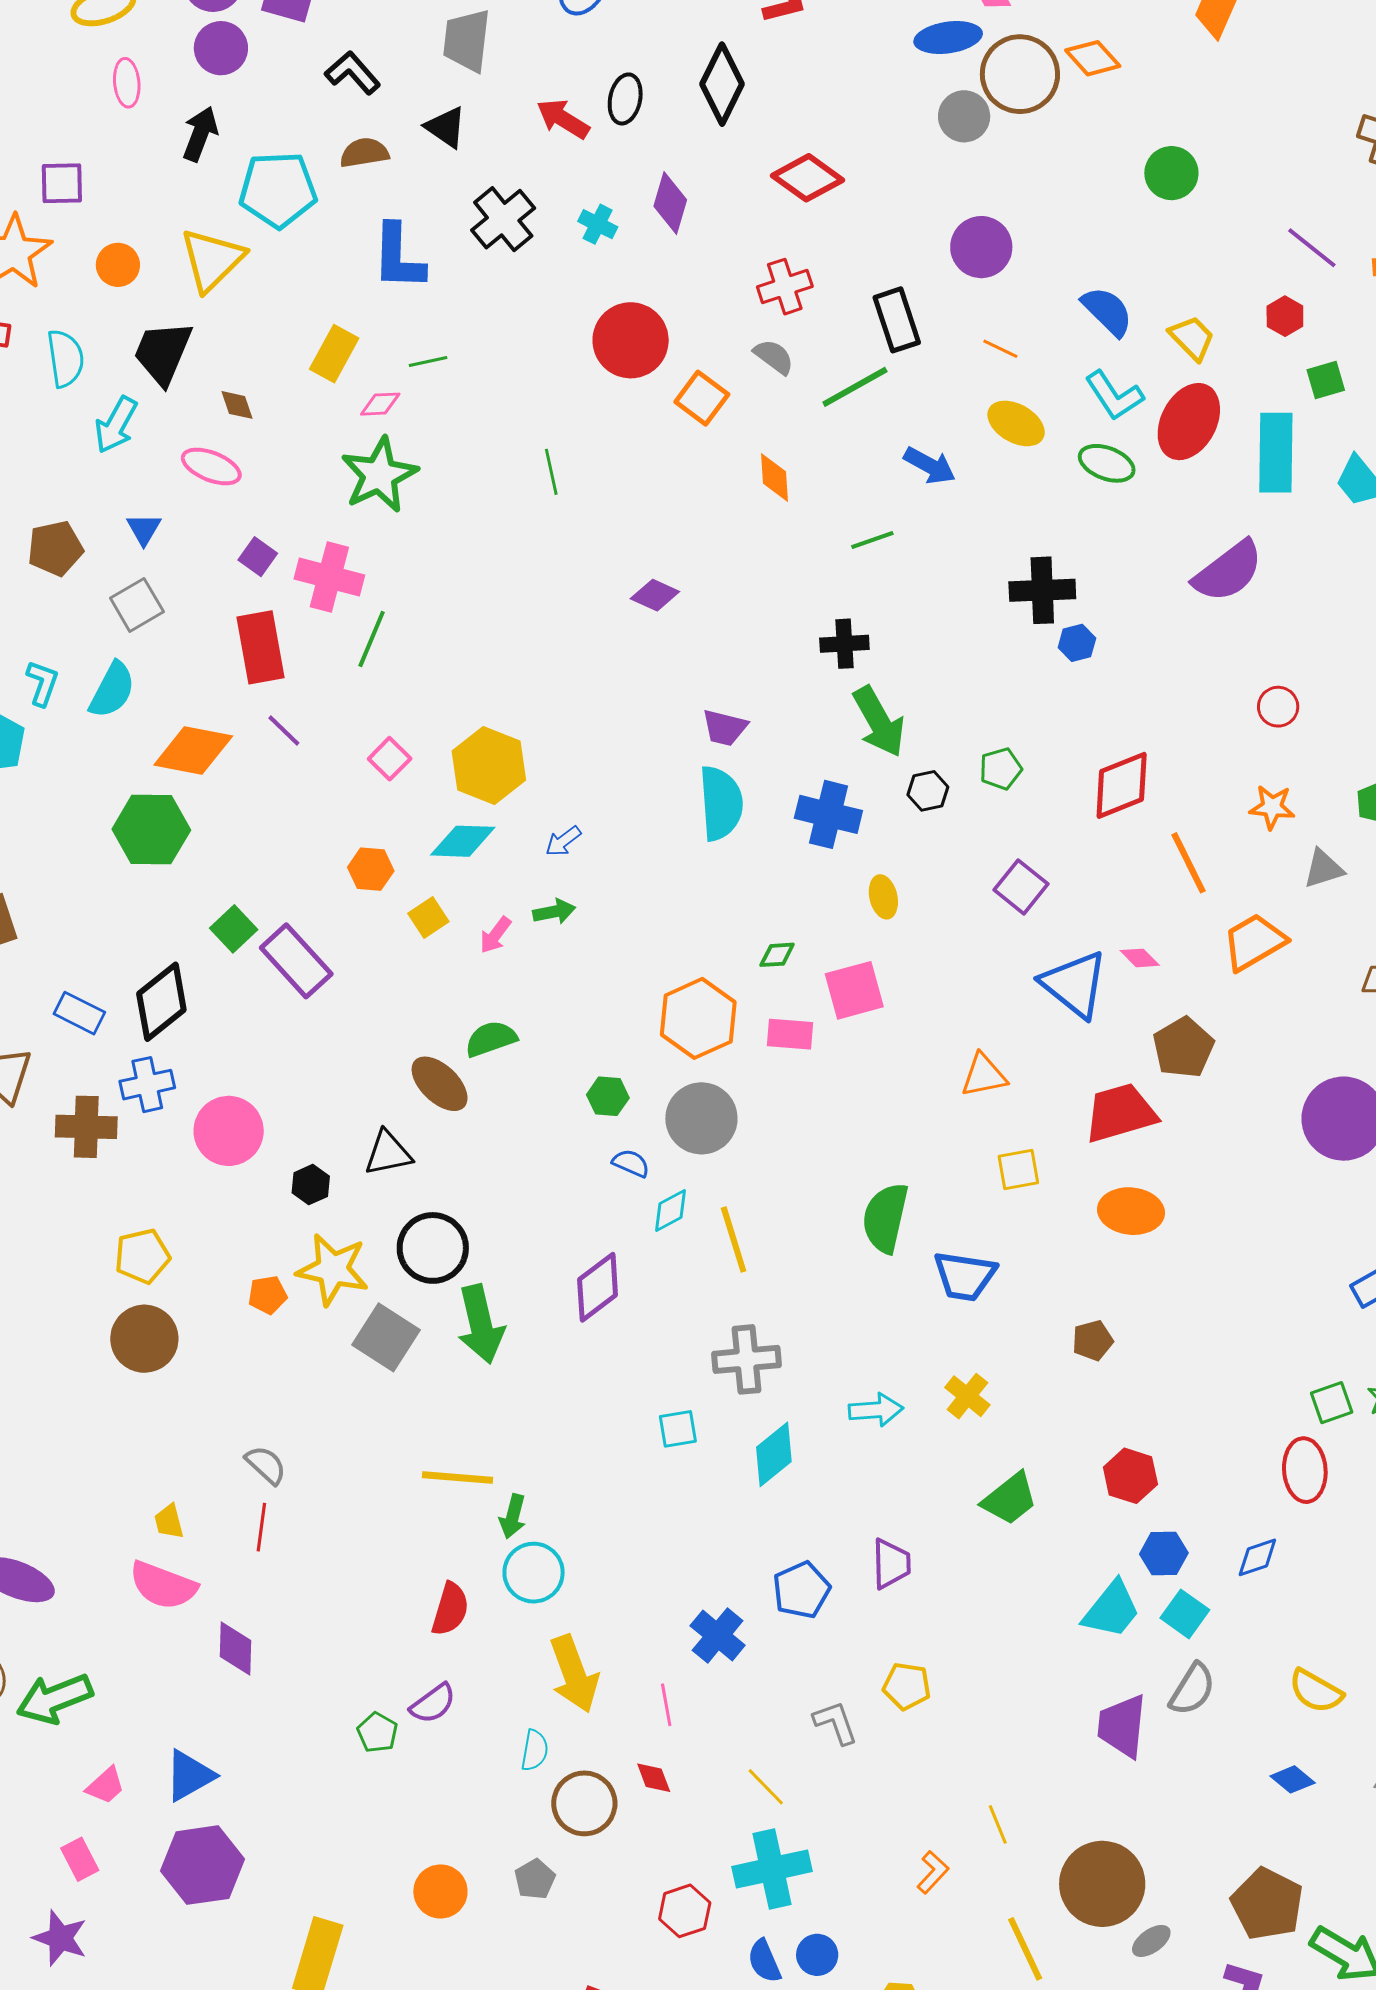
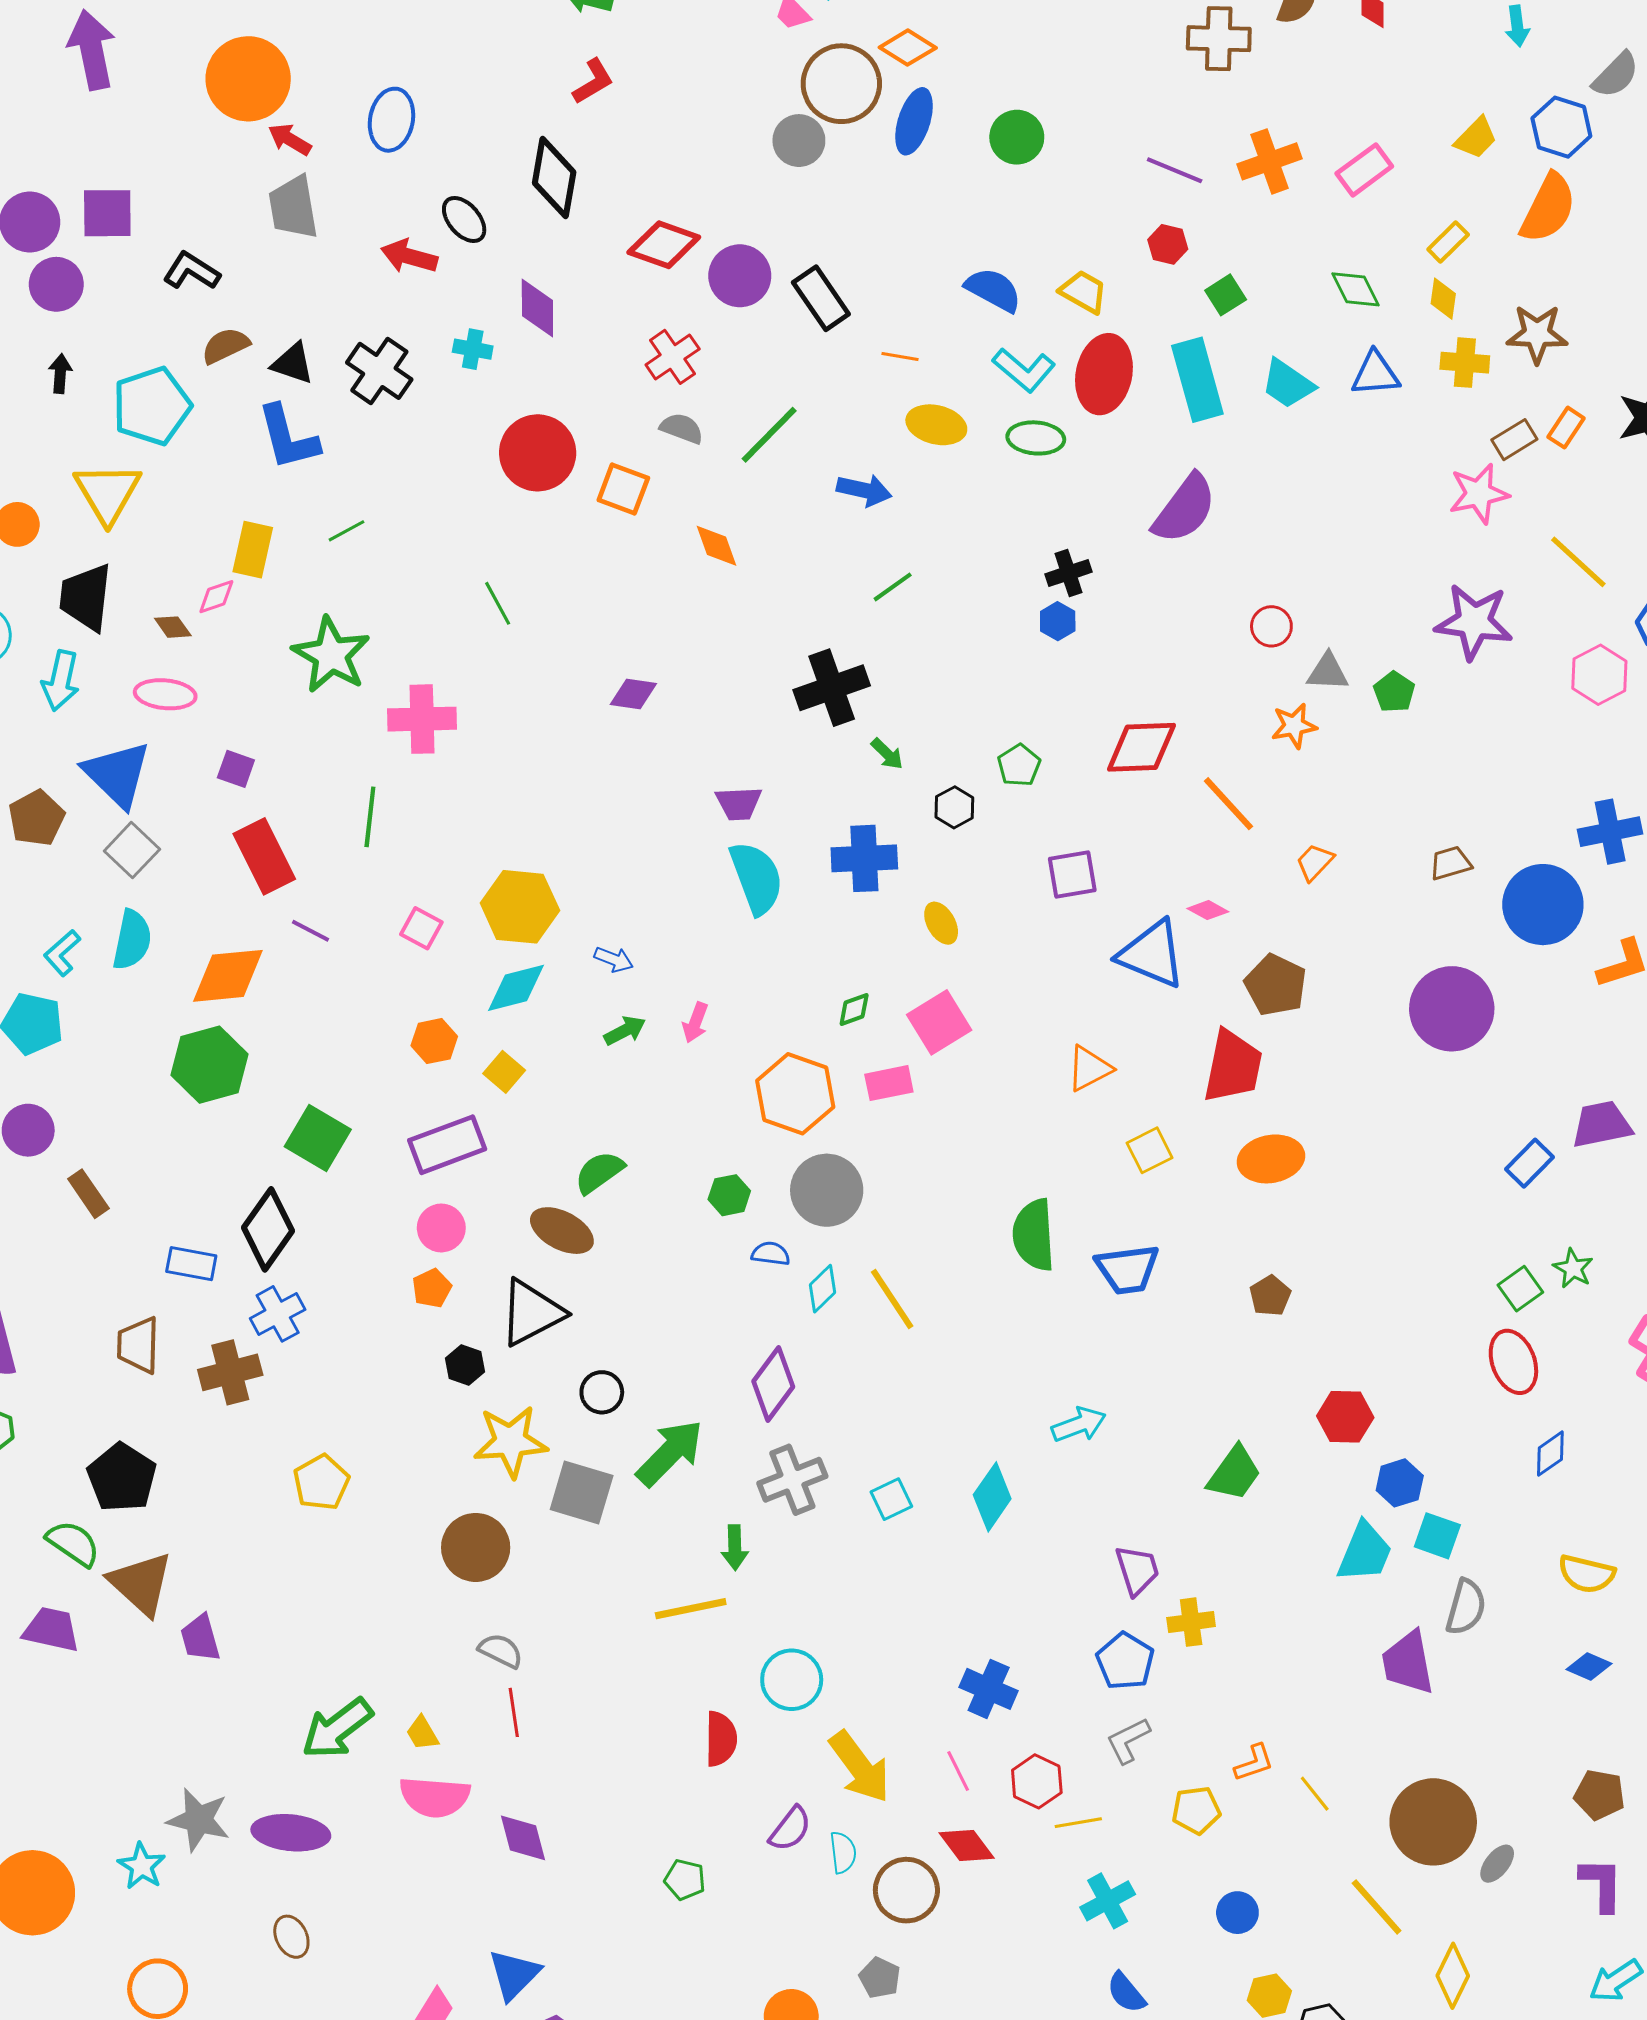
blue ellipse: (948, 38) -> (914, 121), moved, turned -48
black ellipse: (625, 99) -> (464, 220), turned -36
black triangle: (446, 127) -> (293, 363), moved
black arrow: (200, 134) -> (60, 374), size x0.7
purple circle: (981, 247) -> (740, 276), moved
black rectangle: (897, 320) -> (821, 298), moved
pink diamond: (380, 404) -> (216, 597), moved
blue triangle: (144, 529) -> (117, 774), size x2.0
green line: (872, 540) -> (893, 587), moved
pink cross: (329, 577) -> (422, 719), moved
black cross: (1042, 590) -> (1069, 573), moved, size x0.7
black cross: (844, 644) -> (832, 688), size x1.5
cyan L-shape: (42, 683) -> (62, 953), turned -135
green arrow: (879, 722) -> (887, 754), size x0.5
red diamond: (1122, 785) -> (1141, 747), turned 36
blue arrow: (563, 841) -> (614, 959), turned -105
gray triangle: (1323, 869) -> (1328, 672), moved, turned 36
purple square: (1021, 887) -> (1072, 875), turned -32
green square: (234, 929) -> (318, 1138), size x1.4
pink arrow: (495, 935) -> (695, 1023), moved
orange trapezoid: (1254, 942) -> (1315, 862), size x0.6
purple rectangle: (296, 961) -> (447, 1145), moved, turned -52
red trapezoid: (1120, 1113) -> (1233, 1066), turned 134
pink circle: (229, 1131) -> (441, 1228), moved, size x0.7
black triangle: (388, 1153) -> (531, 1313), size x1.4
black circle: (433, 1248) -> (602, 1392), size x0.6
orange pentagon: (268, 1295) -> (432, 1288), moved
green arrow: (481, 1324) -> (670, 1453), turned -106
brown circle: (144, 1339) -> (476, 1547), moved
gray cross: (746, 1359) -> (792, 1480), moved
yellow cross: (967, 1396) -> (1191, 1622), moved, turned -30
green arrow: (513, 1516) -> (735, 1548), moved
blue diamond: (1257, 1557) -> (1550, 1454), moved
blue pentagon: (801, 1590) -> (1125, 1661), moved
yellow pentagon: (907, 1686) -> (1196, 1810), moved
green arrow: (54, 1699) -> (337, 1728), moved
purple semicircle: (433, 1704) -> (790, 1829), moved
gray L-shape: (836, 1723) -> (1128, 1740), turned -81
red diamond: (654, 1778) -> (967, 1846), size x1.4
yellow line: (766, 1787) -> (1078, 1823), turned -39
cyan cross: (772, 1869) -> (1108, 1901), size x0.7
orange L-shape: (933, 1872) -> (1254, 1763), moved, turned 45
brown pentagon: (1267, 1904) -> (1599, 1795), size x0.7
red hexagon: (685, 1911) -> (1037, 1781), moved
blue circle: (817, 1955) -> (1237, 1913), moved

